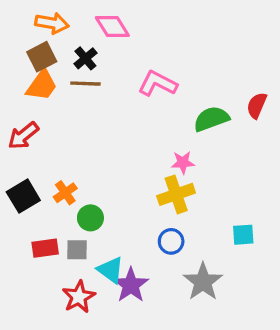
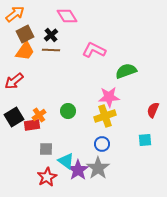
orange arrow: (52, 23) -> (15, 14), moved, turned -48
red semicircle: (257, 105) -> (153, 110), moved
pink star: (183, 162) -> (109, 97), size x1.5
green circle: (90, 218) -> (68, 111), moved
red rectangle: (45, 248) -> (32, 125), moved
gray star: (203, 282) -> (98, 168), moved

